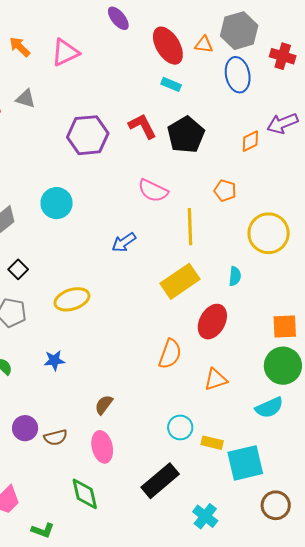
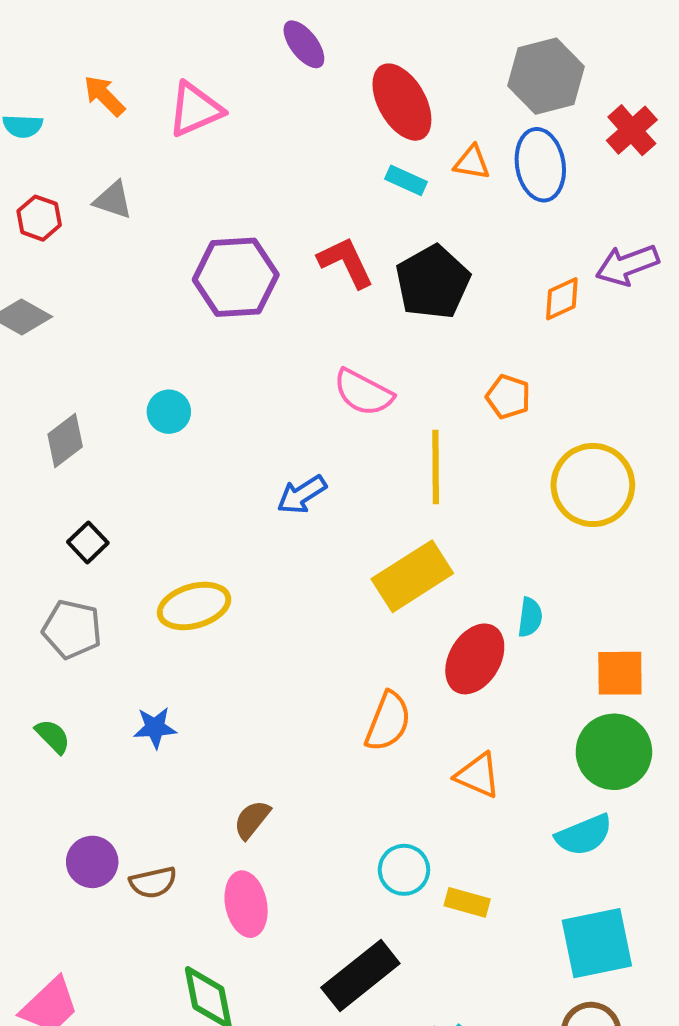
orange triangle: (204, 45) -> (472, 163), moved
red cross: (283, 56) -> (632, 130), turned 30
cyan circle: (57, 203) -> (169, 412), size x0.7
cyan semicircle: (235, 276) -> (530, 617), moved
orange triangle: (216, 379) -> (478, 775), turned 40
cyan square: (245, 463) -> (597, 943), moved

